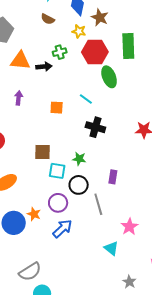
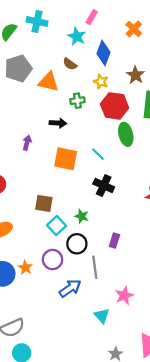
brown star: (100, 17) -> (135, 75), moved
orange triangle: (20, 61) -> (49, 82), moved
black arrow: (44, 67) -> (58, 123), moved
orange square: (57, 108) -> (66, 159), size x1.6
cyan square: (57, 171) -> (57, 226), turned 30
blue arrow: (62, 229) -> (70, 288), moved

